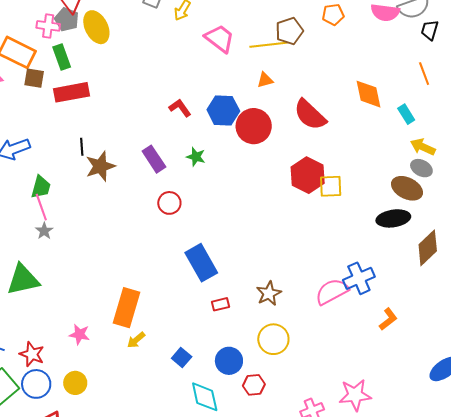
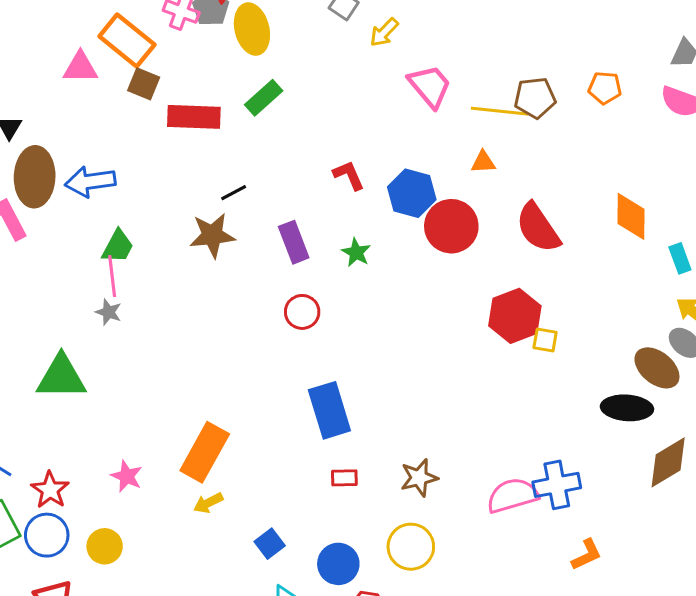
green rectangle: (62, 57) -> (264, 98), moved, turned 55
black line: (82, 147) -> (234, 193), moved, turned 54
yellow square: (331, 186) -> (545, 340), size x0.7
gray star: (44, 231) -> (109, 312), turned -30

